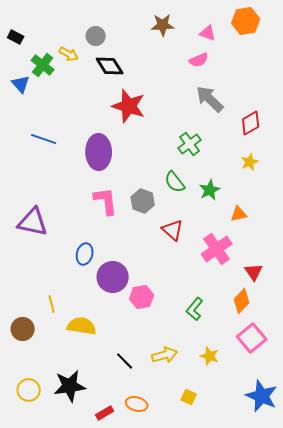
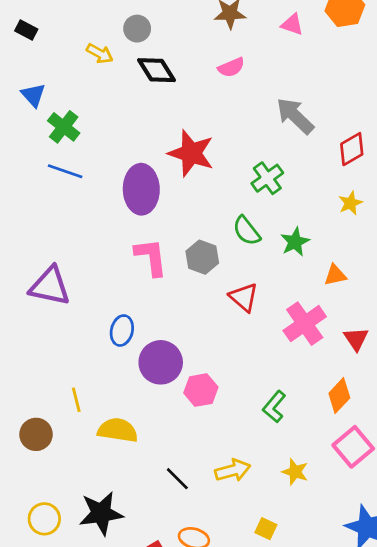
pink semicircle: (199, 60) -> (231, 67), moved
green cross: (43, 65) -> (64, 127), moved
red star: (129, 106) -> (191, 153), moved
red triangle: (254, 272) -> (356, 339), moved

